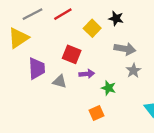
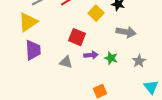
purple trapezoid: (37, 68) -> (33, 50), moved
gray star: (133, 71) -> (139, 61), moved
green star: (109, 88) -> (111, 58), moved

